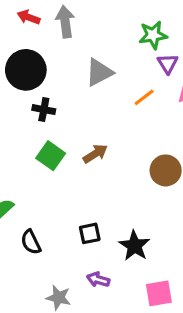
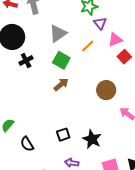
black cross: (44, 110) -> (26, 60), turned -32
green square: (51, 156) -> (61, 60), moved

